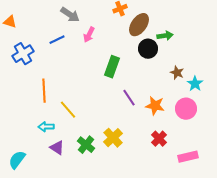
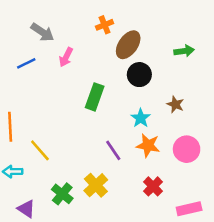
green arrow: (165, 36) -> (184, 51), moved
cyan star: (195, 84) -> (141, 118), moved
purple line: (129, 98) -> (113, 150), moved
purple triangle: (57, 148) -> (26, 209), moved

